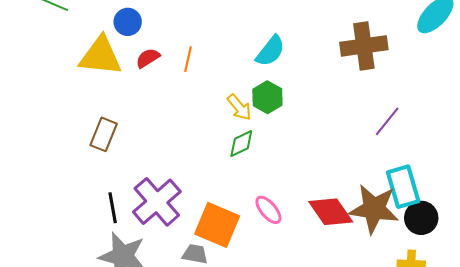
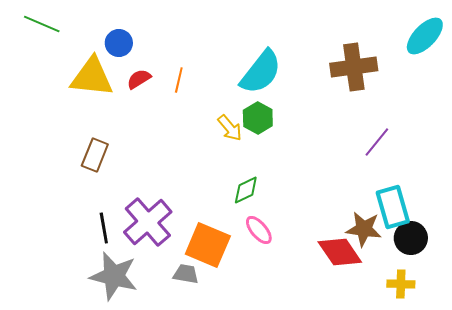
cyan semicircle: (270, 51) -> (261, 72), size x1.4
green diamond: (241, 143) -> (246, 190), moved
brown star: (374, 209) -> (364, 229), size x0.7
red diamond: (331, 212) -> (340, 252), moved

